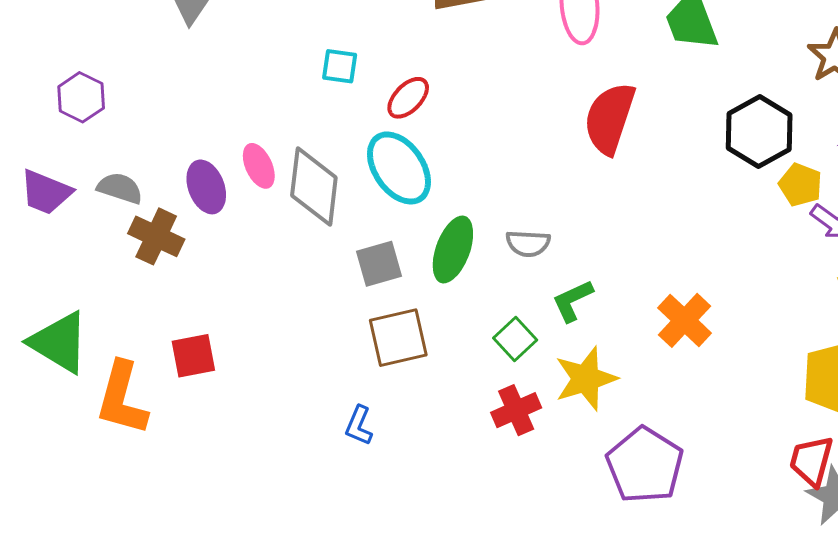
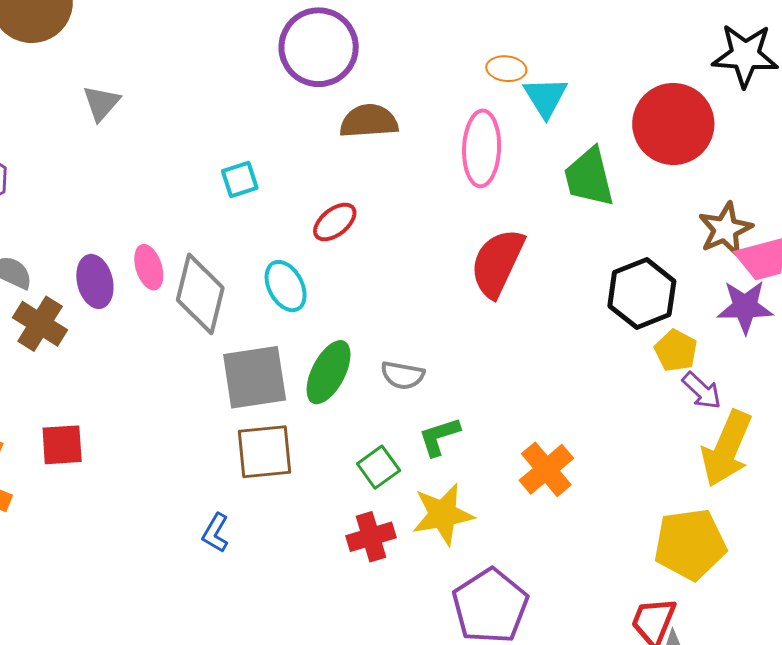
cyan square: (340, 66) -> (240, 179), turned -33
red ellipse: (408, 98) -> (335, 222), moved
cyan ellipse: (399, 168) -> (286, 286), size x0.7
gray square: (379, 264) -> (255, 377), size x1.5

